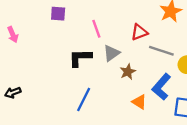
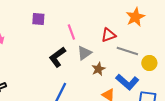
black L-shape: (80, 58) -> (57, 57), turned -35
blue L-shape: (161, 87) -> (127, 82), turned -90

